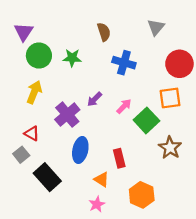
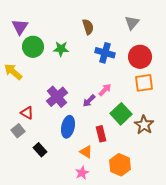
red circle: (179, 64) -> (140, 57), moved
yellow arrow: (34, 92) -> (13, 72), moved, turned -72
purple arrow: (94, 99) -> (89, 101), moved
green square: (146, 120) -> (121, 114), moved
black rectangle: (47, 177) -> (40, 150), size x0.6

